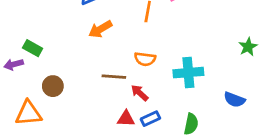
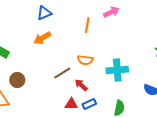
orange arrow: (100, 29) -> (42, 38), moved
brown line: (114, 77) -> (62, 73), turned -36

